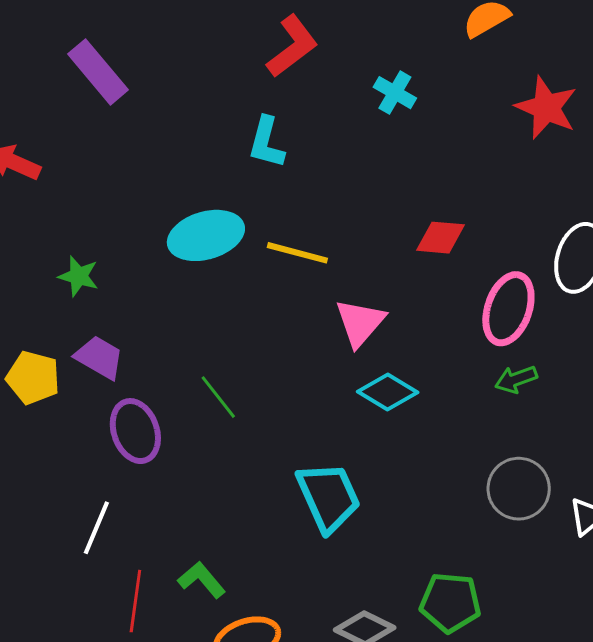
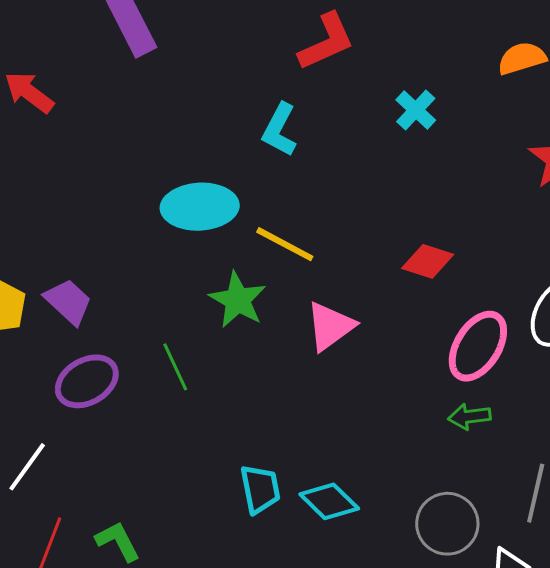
green star: (79, 276) -> (238, 300), moved, size x1.4
cyan diamond: (388, 392) -> (329, 501), moved
purple ellipse: (135, 431) -> (87, 381), turned 66
cyan trapezoid: (328, 497) -> (260, 489), size x0.7

